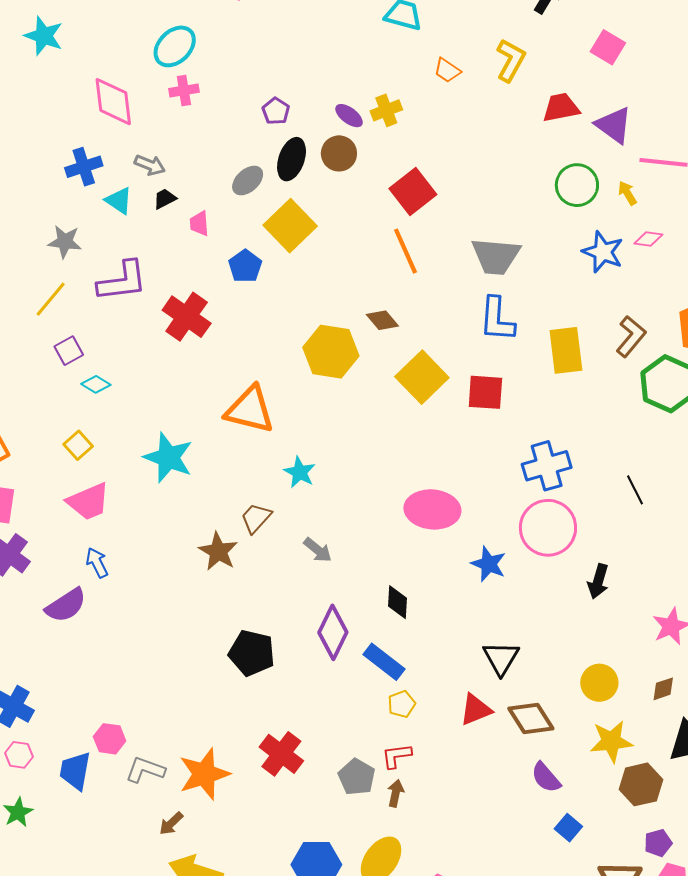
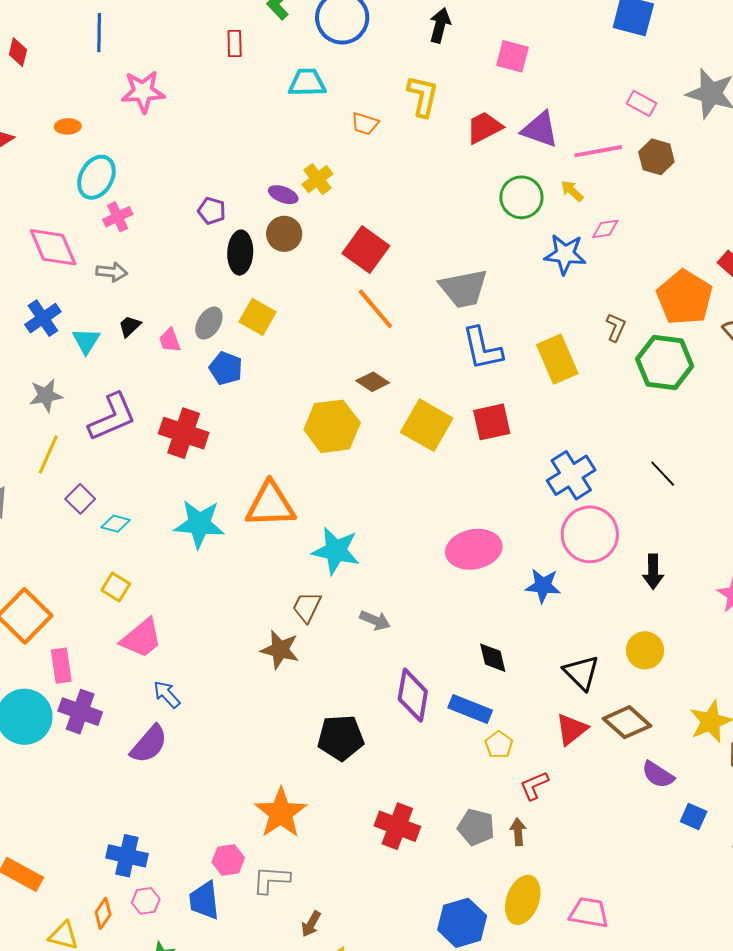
gray arrow: (150, 165) -> (112, 272), moved
gray ellipse: (248, 181) -> (209, 323), moved
cyan triangle: (119, 201) -> (86, 341), turned 44
yellow square: (290, 226) -> (258, 317), size x0.7
brown L-shape: (631, 336) -> (616, 327), size x0.7
cyan star: (168, 458) -> (199, 524), moved
cyan star: (300, 472) -> (336, 551), size x1.5
black diamond: (397, 602) -> (493, 658), moved
yellow circle: (599, 683) -> (645, 650), moved
red L-shape: (396, 756) -> (534, 785), moved
orange star: (204, 774) -> (281, 813), moved

